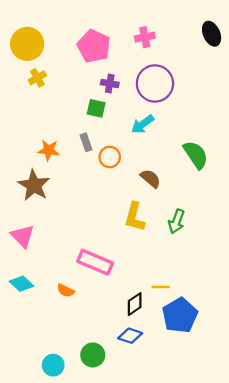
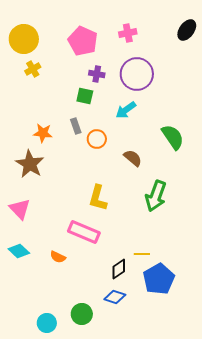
black ellipse: (212, 34) -> (187, 30), turned 60
yellow L-shape: (135, 217) -> (98, 198), moved
green arrow: (176, 221) -> (156, 196), size x1.4

